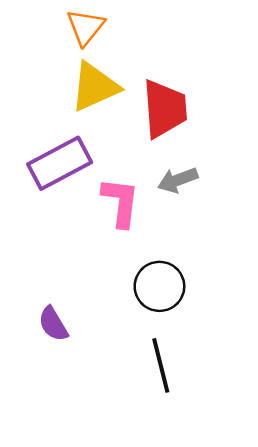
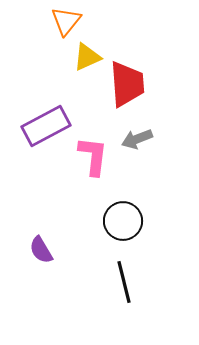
yellow triangle: (95, 87) -> (87, 57), moved, size x0.7

